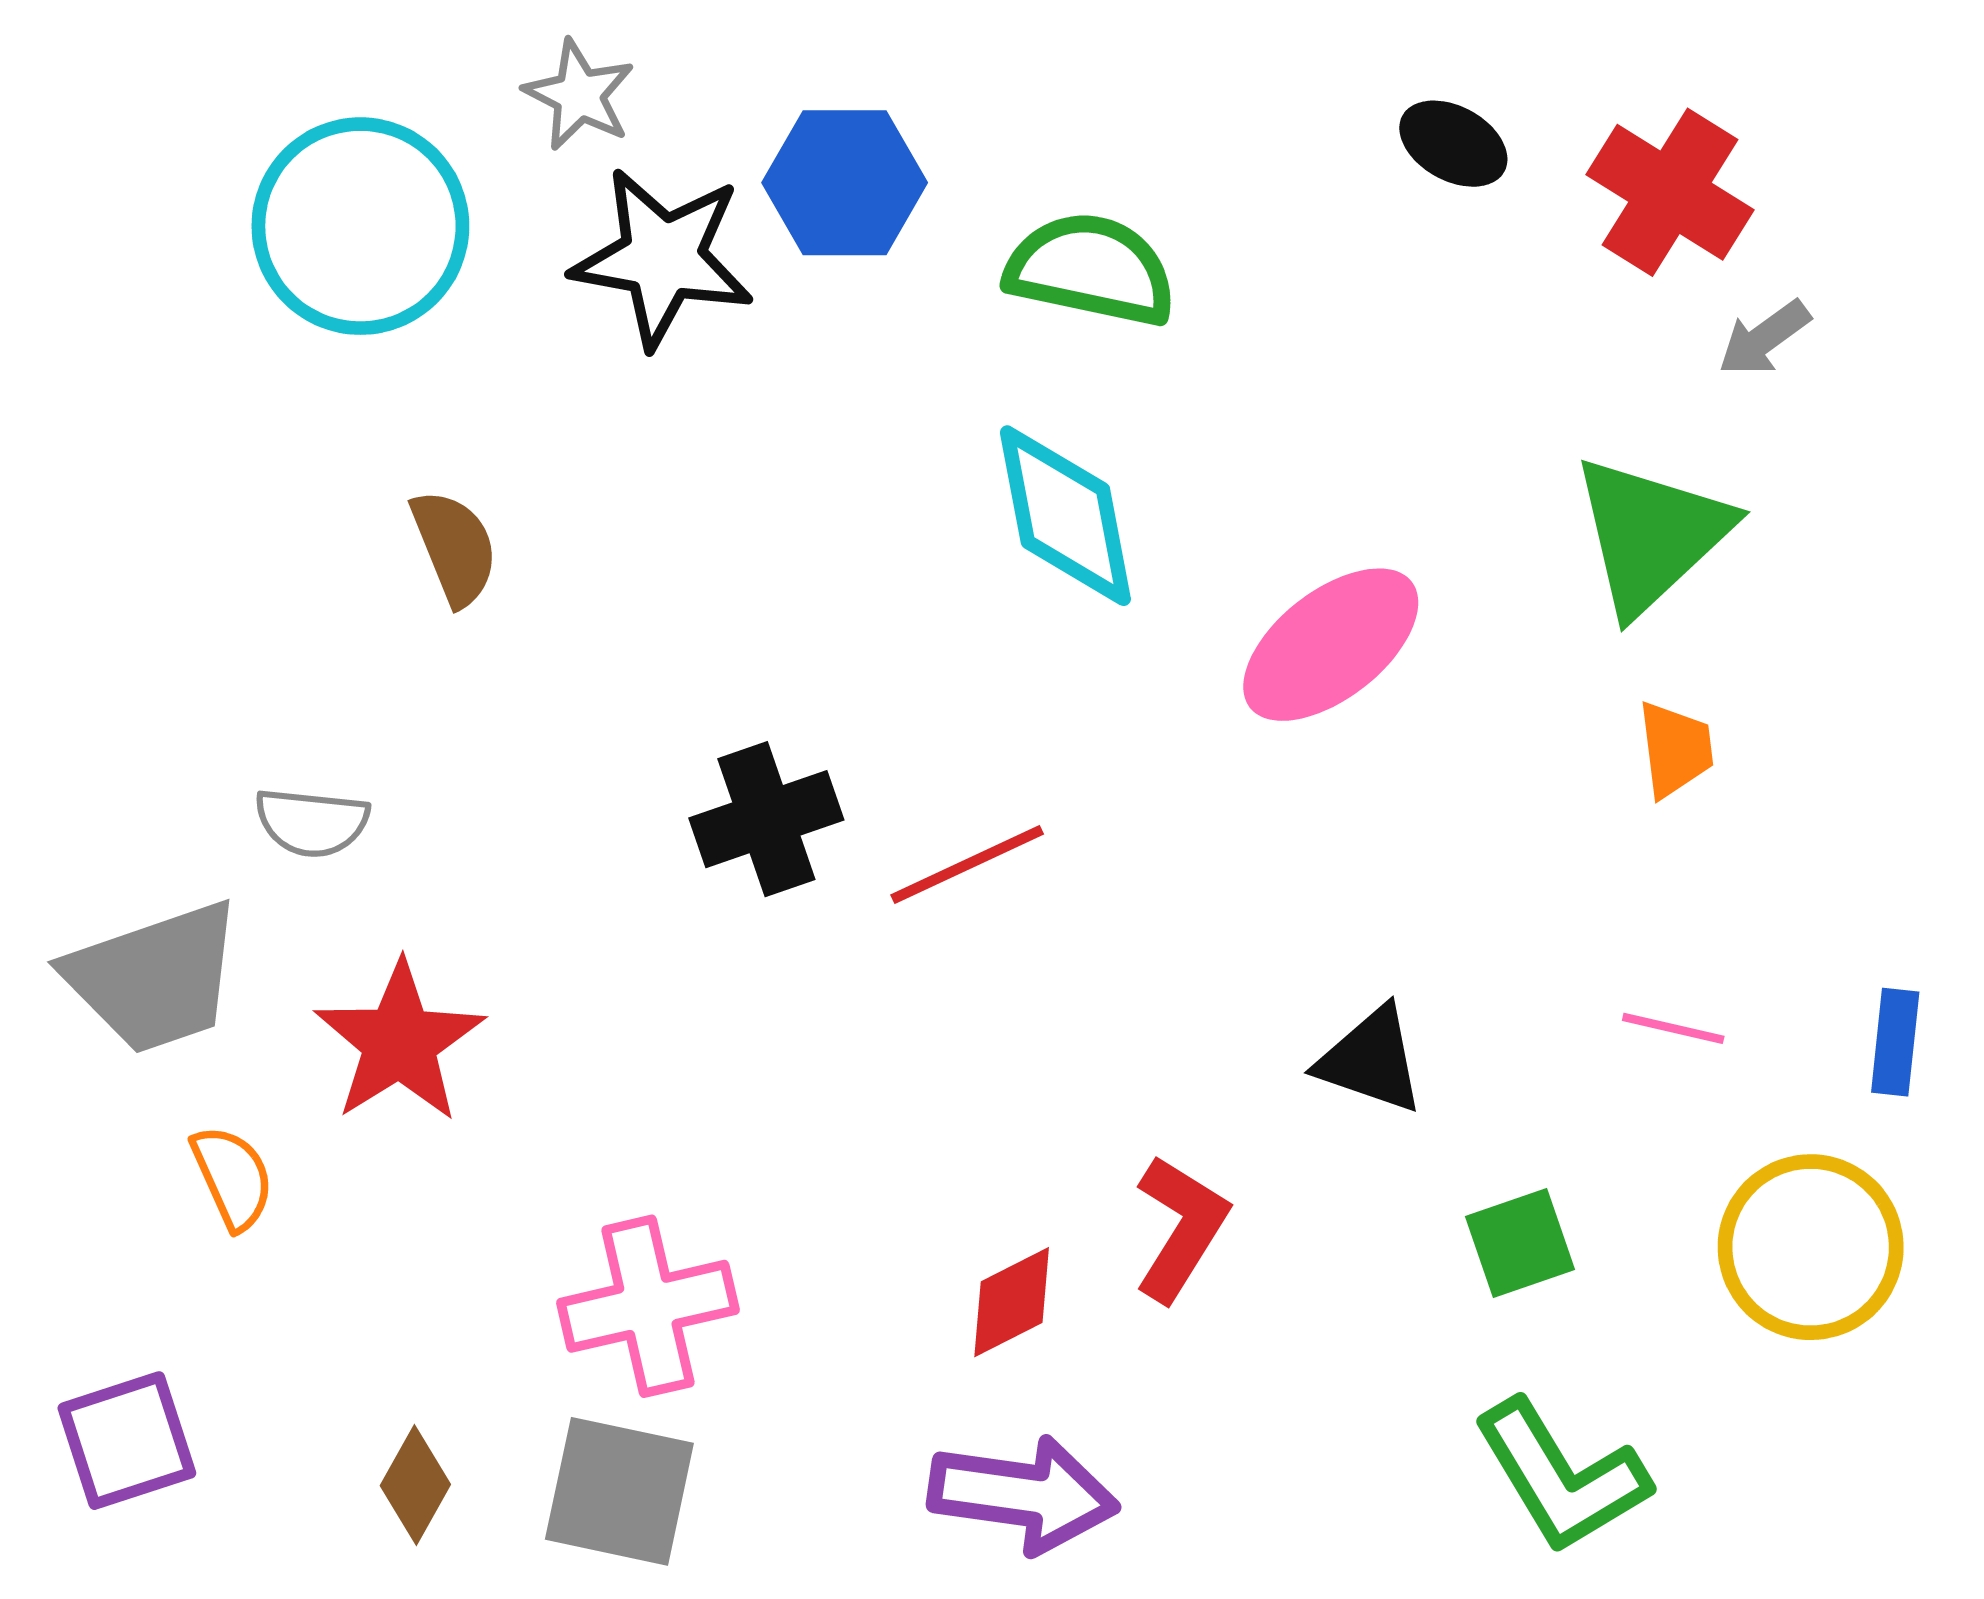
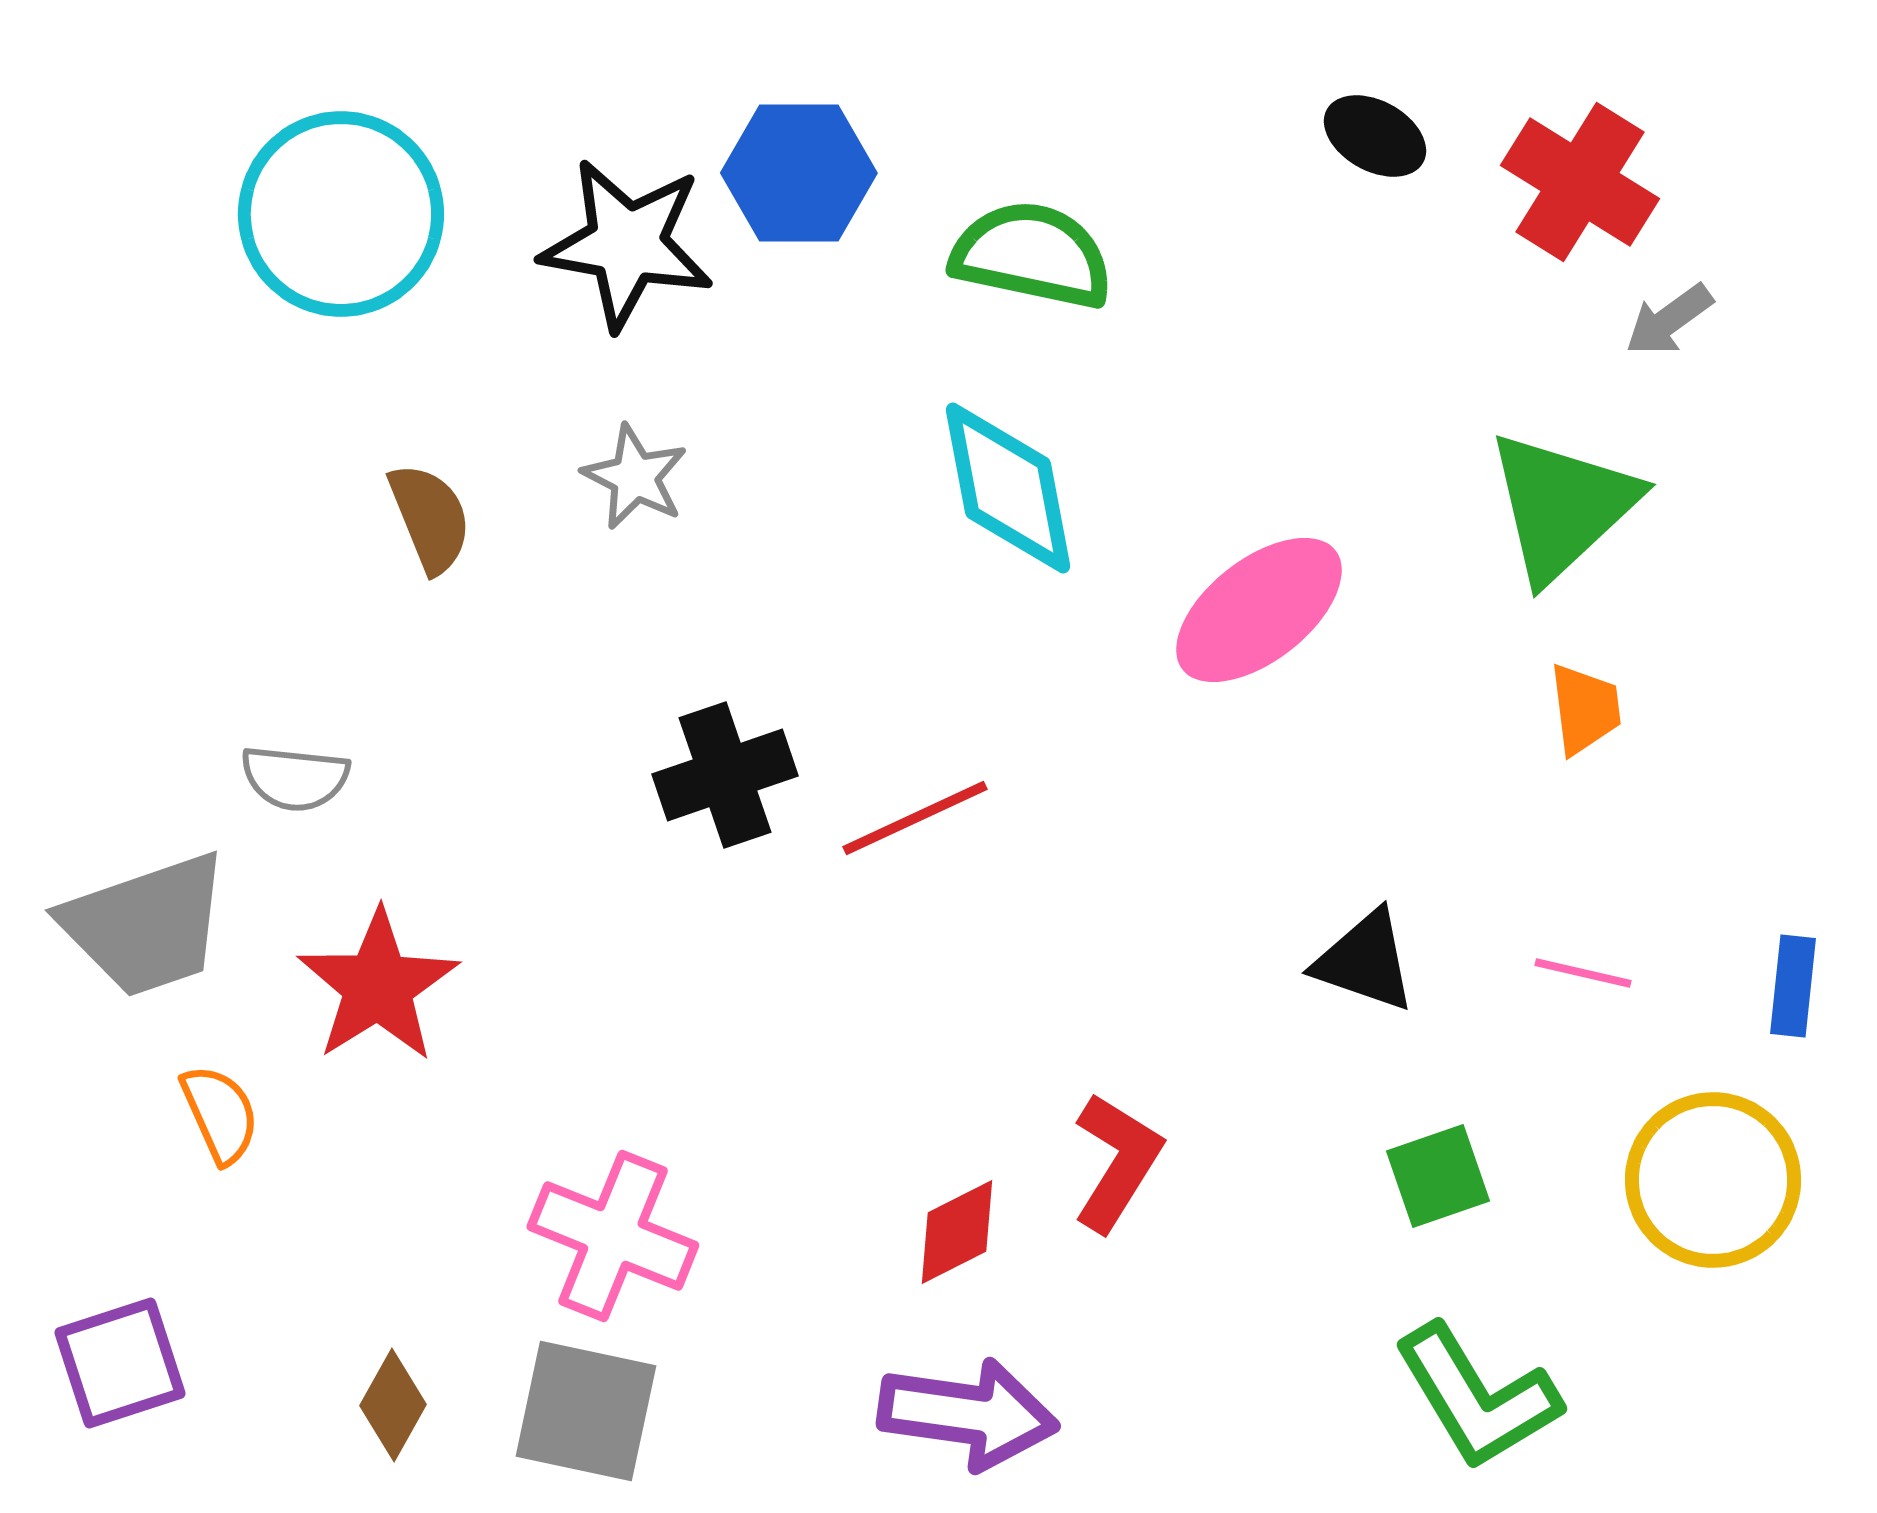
gray star: (579, 95) -> (635, 477), moved
black triangle: (1371, 1060) -> (1365, 961), moved
pink cross: (648, 1306) -> (613, 1236), turned 35

